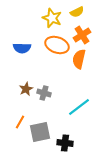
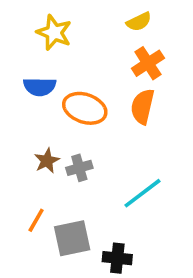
yellow star: (52, 18) -> (54, 32), moved
orange ellipse: (57, 45) -> (85, 108), moved
gray cross: (44, 93) -> (79, 168), turned -32

